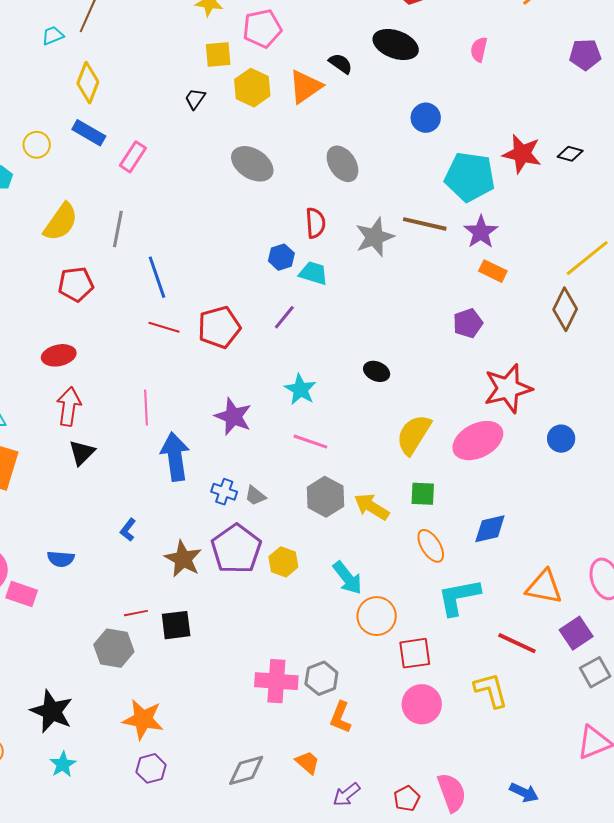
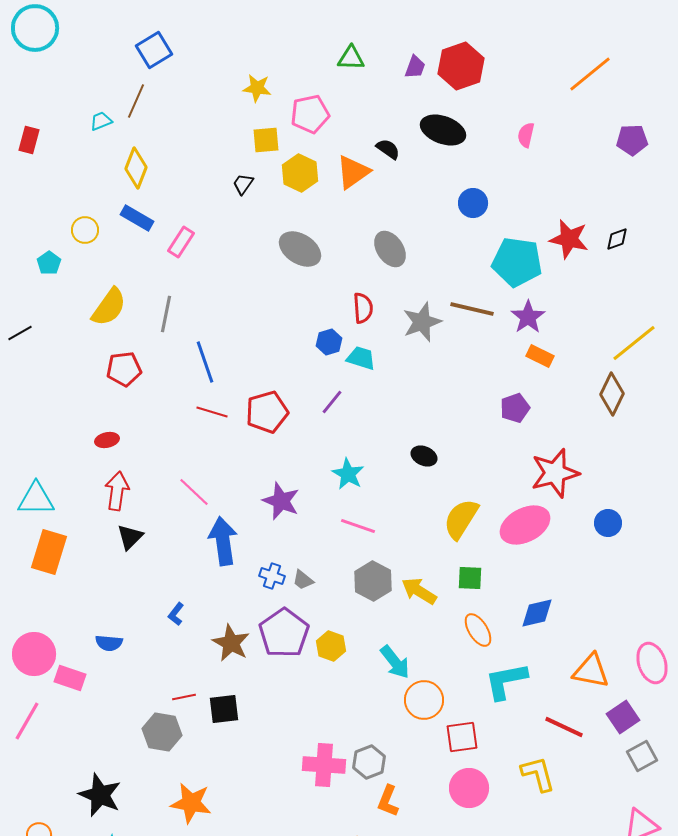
black diamond: (570, 154) -> (617, 239), turned -35
red ellipse: (59, 355) -> (107, 440), size x0.7
pink line: (146, 407) -> (194, 492), turned -44

